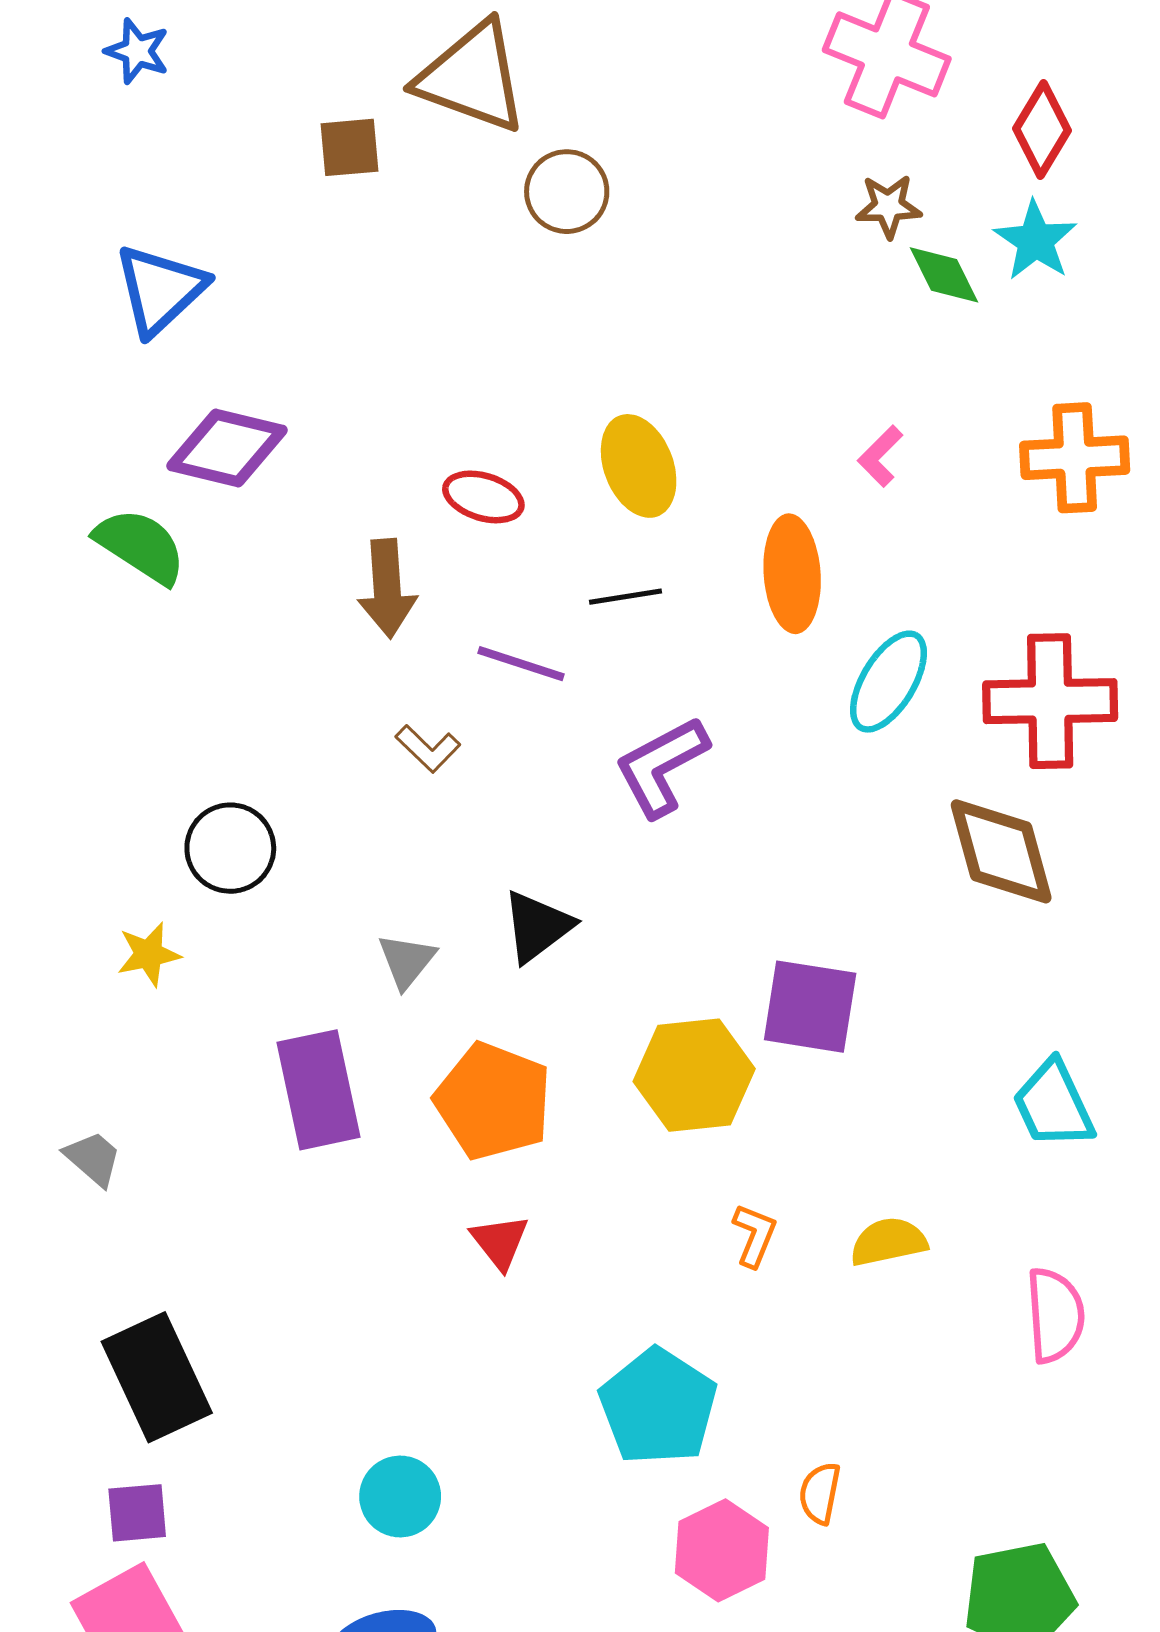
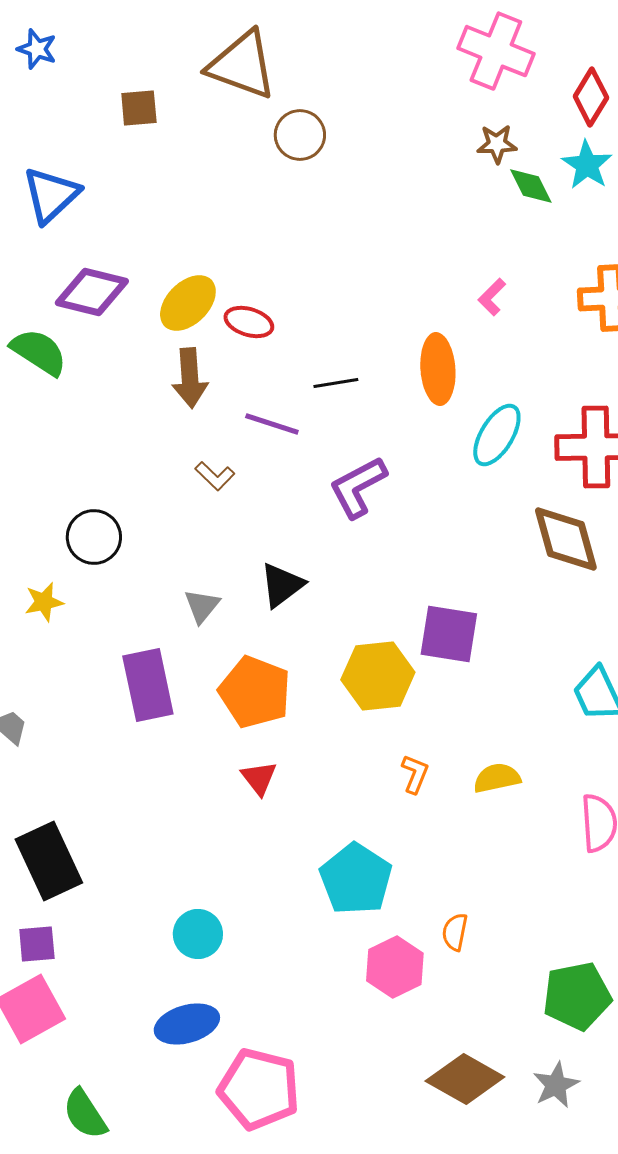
brown square: (350, 147) -> (139, 108), moved
yellow ellipse: (639, 466) -> (188, 303), moved, turned 66

